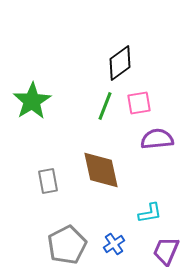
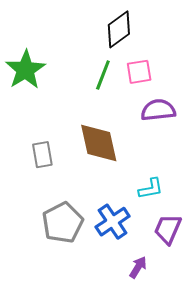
blue cross: (114, 244) -> (113, 222), size x1.5

